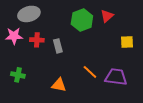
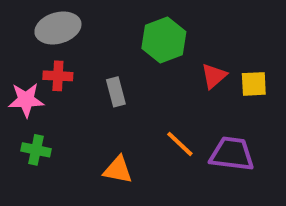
red triangle: (107, 16) -> (214, 76), moved
pink star: (14, 36) -> (26, 100), moved
red cross: (37, 40) -> (58, 76), moved

